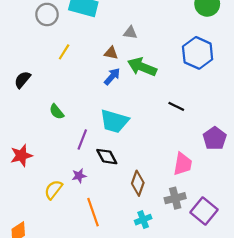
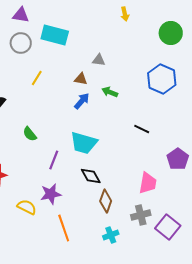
green arrow: (142, 67) -> (110, 92), size x0.6
black diamond: (107, 157) -> (91, 176), moved
purple star: (79, 176) -> (51, 194), size x1.5
yellow semicircle: (53, 190) -> (27, 207), turned 78

